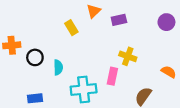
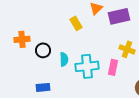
purple rectangle: (119, 20) -> (119, 16), size x1.5
cyan cross: (84, 90) -> (87, 66), moved

